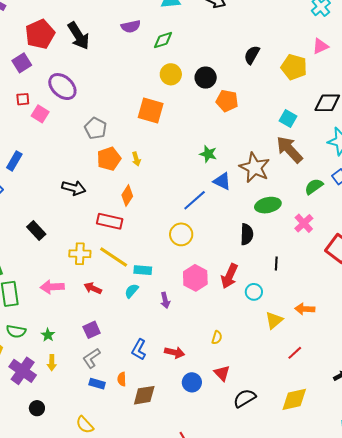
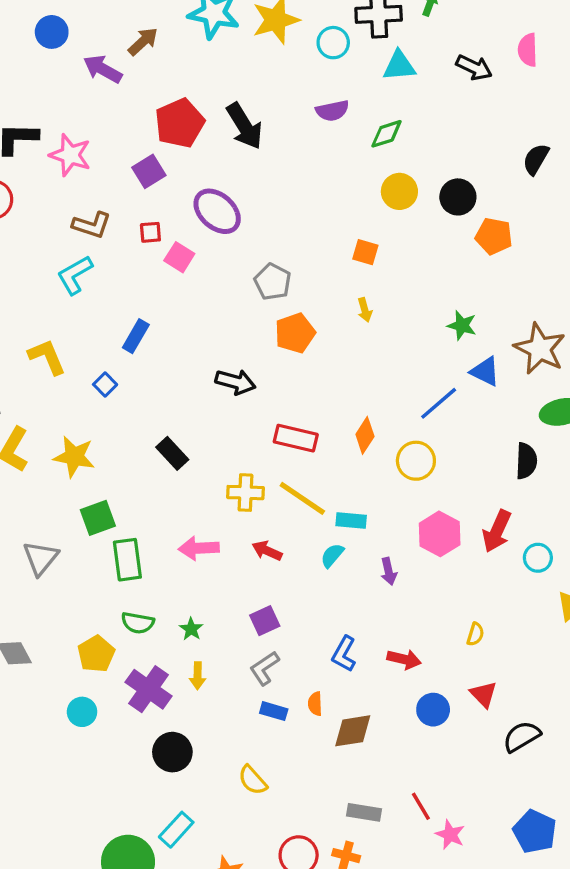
orange square: (151, 110) -> (365, 252), size x0.6
yellow arrow: (136, 159) -> (365, 310), moved
orange diamond: (127, 196) -> (365, 435), moved
black circle: (37, 408) -> (172, 752), size x1.5

